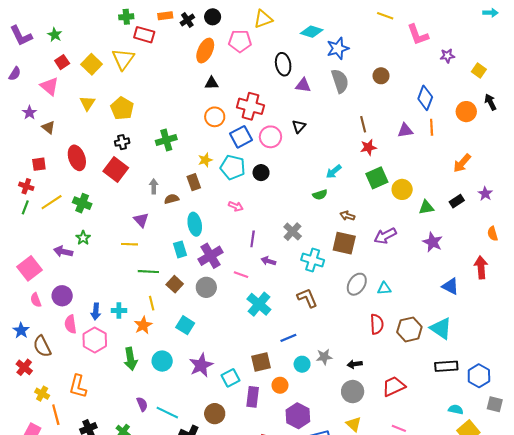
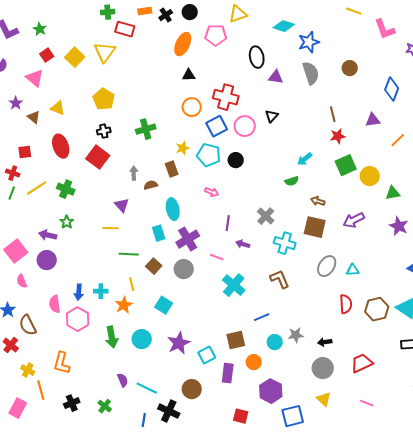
yellow triangle: (87, 103) -> (58, 108), moved, turned -42
orange line: (432, 127) -> (398, 140), moved, turned 49
purple circle: (62, 296) -> (47, 260), moved

